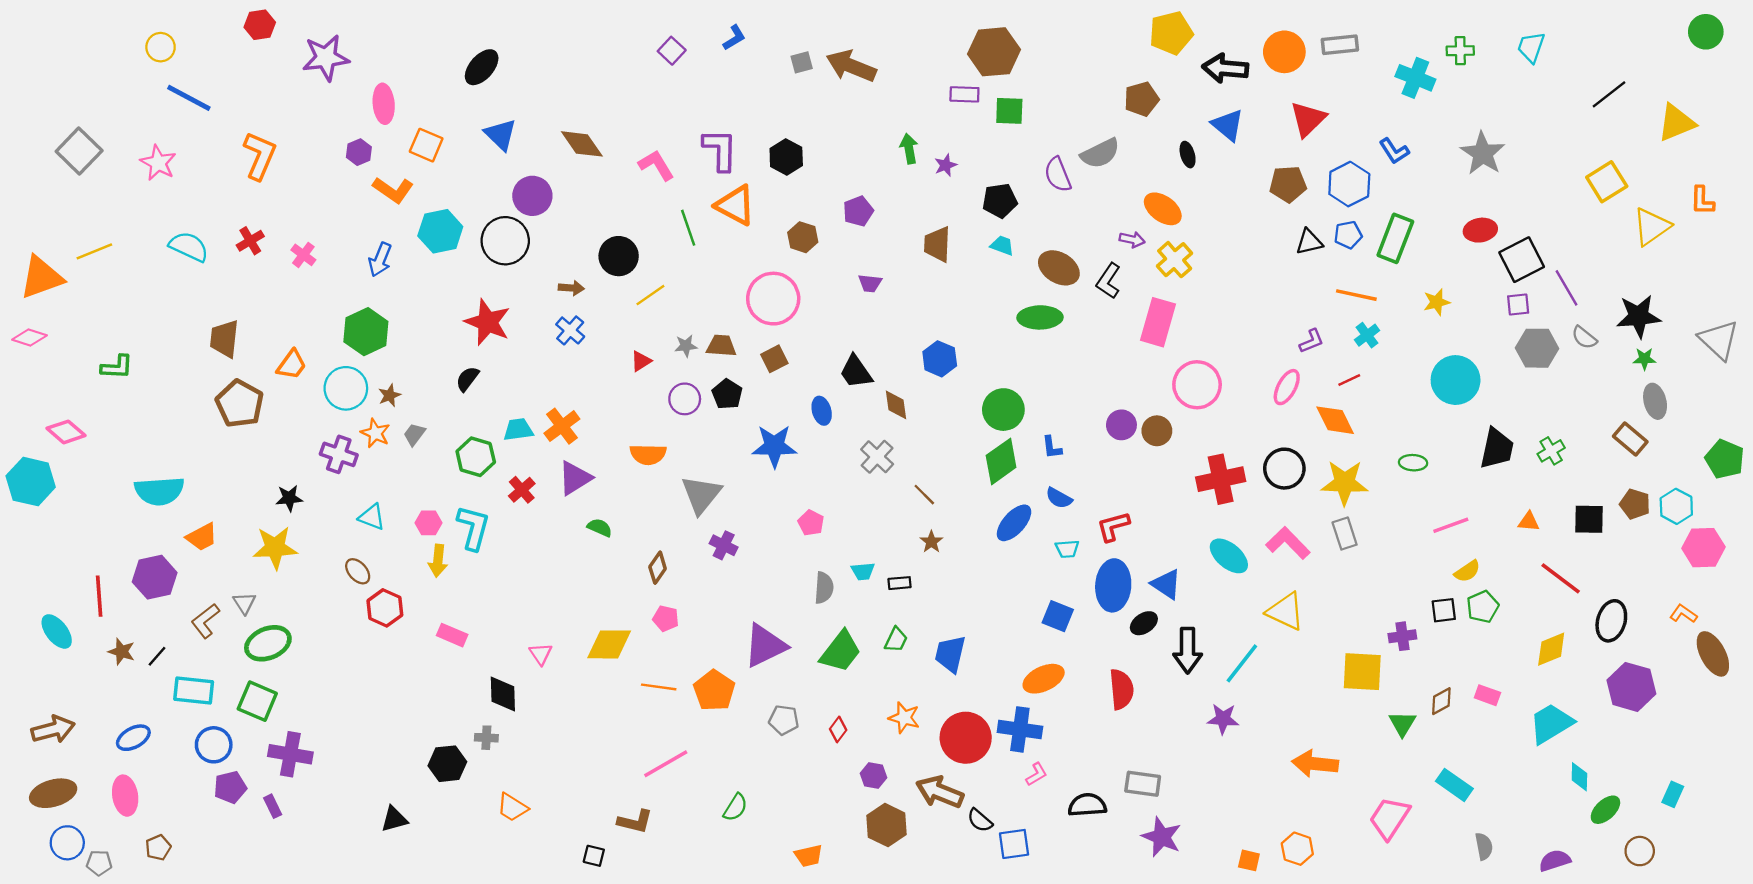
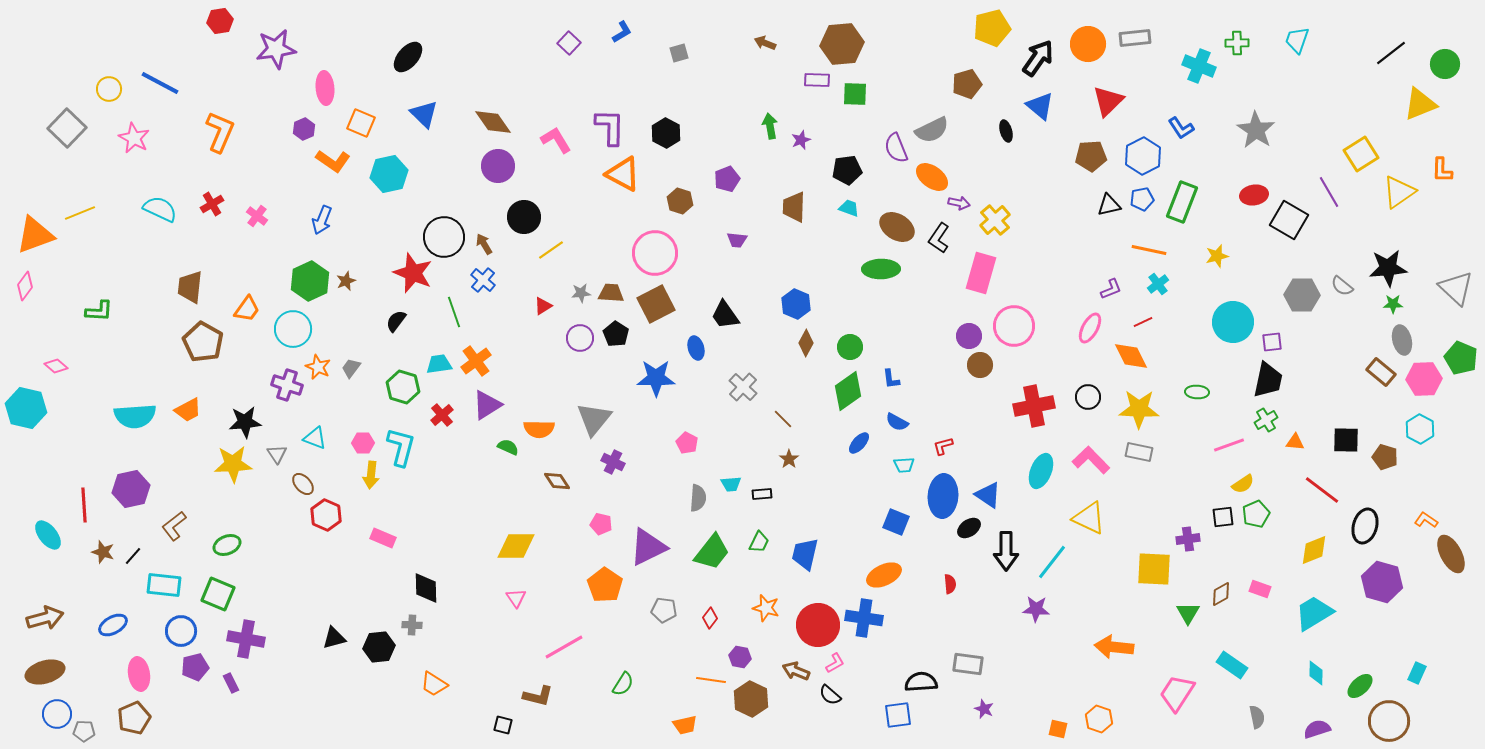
green circle: (1706, 32) -> (1445, 64), moved
yellow circle: (161, 47) -> (109, 89), moved
brown arrow: (851, 66) -> (765, 43), moved, size x0.5
black arrow: (1225, 68) -> (1038, 58), turned 120
black line: (1609, 94) -> (1391, 53), moved
purple circle: (532, 196) -> (498, 166), moved
orange ellipse: (1163, 209) -> (932, 177), moved
green line: (688, 228) -> (454, 312), moved
cyan hexagon: (440, 231) -> (389, 174), moved
black circle: (505, 241) -> (444, 237), moved
black square: (1522, 260) -> (1289, 220), turned -33
brown arrow: (571, 288) -> (484, 244), turned -125
purple line: (1567, 288) -> (1329, 192), moved
purple square: (1518, 304) -> (1272, 342), moved
pink diamond: (29, 338) -> (25, 286), turned -72
brown square: (774, 359) -> (656, 304), size x1.6
brown star: (390, 395) -> (346, 281), moved
brown diamond: (896, 405) -> (806, 343), moved, turned 36
green circle: (1003, 410) -> (850, 347), size x0.7
purple circle: (1121, 425) -> (969, 336), moved
pink diamond: (66, 432) -> (56, 366), size x0.7
green cross: (1551, 451) -> (1266, 420), moved
orange semicircle: (648, 454) -> (539, 429), moved
green pentagon: (1725, 459) -> (1461, 358), moved
black circle: (1284, 469) -> (1088, 397), size x0.7
black star: (289, 498) -> (245, 422), size x1.4
brown pentagon: (1635, 504) -> (1385, 457), moved
blue ellipse: (1014, 523) -> (859, 443), size x0.7
red L-shape: (1113, 526) -> (943, 446), size x0.7
gray rectangle: (1345, 533) -> (1139, 452), turned -60
orange trapezoid: (202, 537) -> (188, 410), moved
pink hexagon: (1703, 548) -> (1424, 379), moved
cyan ellipse: (1229, 556) -> (1041, 471), turned 72
brown diamond: (658, 568) -> (557, 481), turned -68
gray triangle: (244, 603) -> (277, 454), moved
pink pentagon: (666, 618) -> (601, 524), moved
green ellipse: (268, 643) -> (227, 545), size x0.7
pink triangle: (541, 654) -> (516, 598), moved
orange line: (659, 687) -> (711, 680), moved
red semicircle: (1121, 689) -> (950, 584), size x0.6
pink L-shape: (1036, 774) -> (835, 663), moved
cyan diamond: (1579, 777) -> (1316, 673), moved
brown arrow: (940, 792) -> (796, 671), size x0.7
pink ellipse: (125, 796) -> (139, 674), moved
black triangle: (394, 819) -> (334, 638), moved
purple star: (1162, 837) -> (984, 709), size x0.6
blue square: (1014, 844) -> (898, 715), moved
brown pentagon: (158, 848) -> (134, 718), size x1.5
brown circle: (1640, 851) -> (1389, 721), size x1.6

